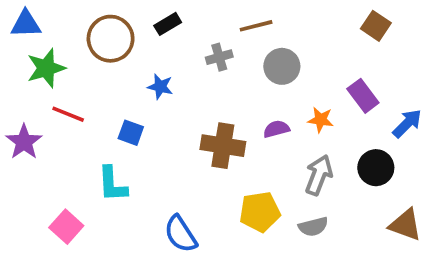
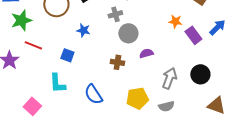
gray circle: (282, 66) -> (128, 33), moved
orange star: (321, 120) -> (175, 21), moved
blue arrow: (407, 123) -> (217, 27), moved
brown cross: (223, 146) -> (117, 62), size x0.6
blue semicircle: (181, 234) -> (93, 94), moved

